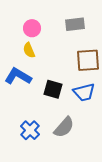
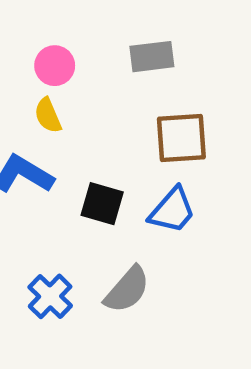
blue trapezoid: (84, 92) -> (172, 210), turned -35

